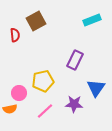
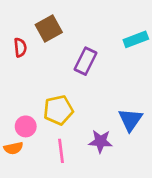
cyan rectangle: (92, 20) -> (136, 39), moved
purple rectangle: (75, 60) -> (86, 61), moved
pink line: (45, 111) -> (61, 151), turned -54

